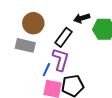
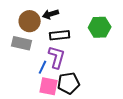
black arrow: (82, 18) -> (51, 14), moved
black rectangle: (64, 37) -> (60, 35), turned 48

